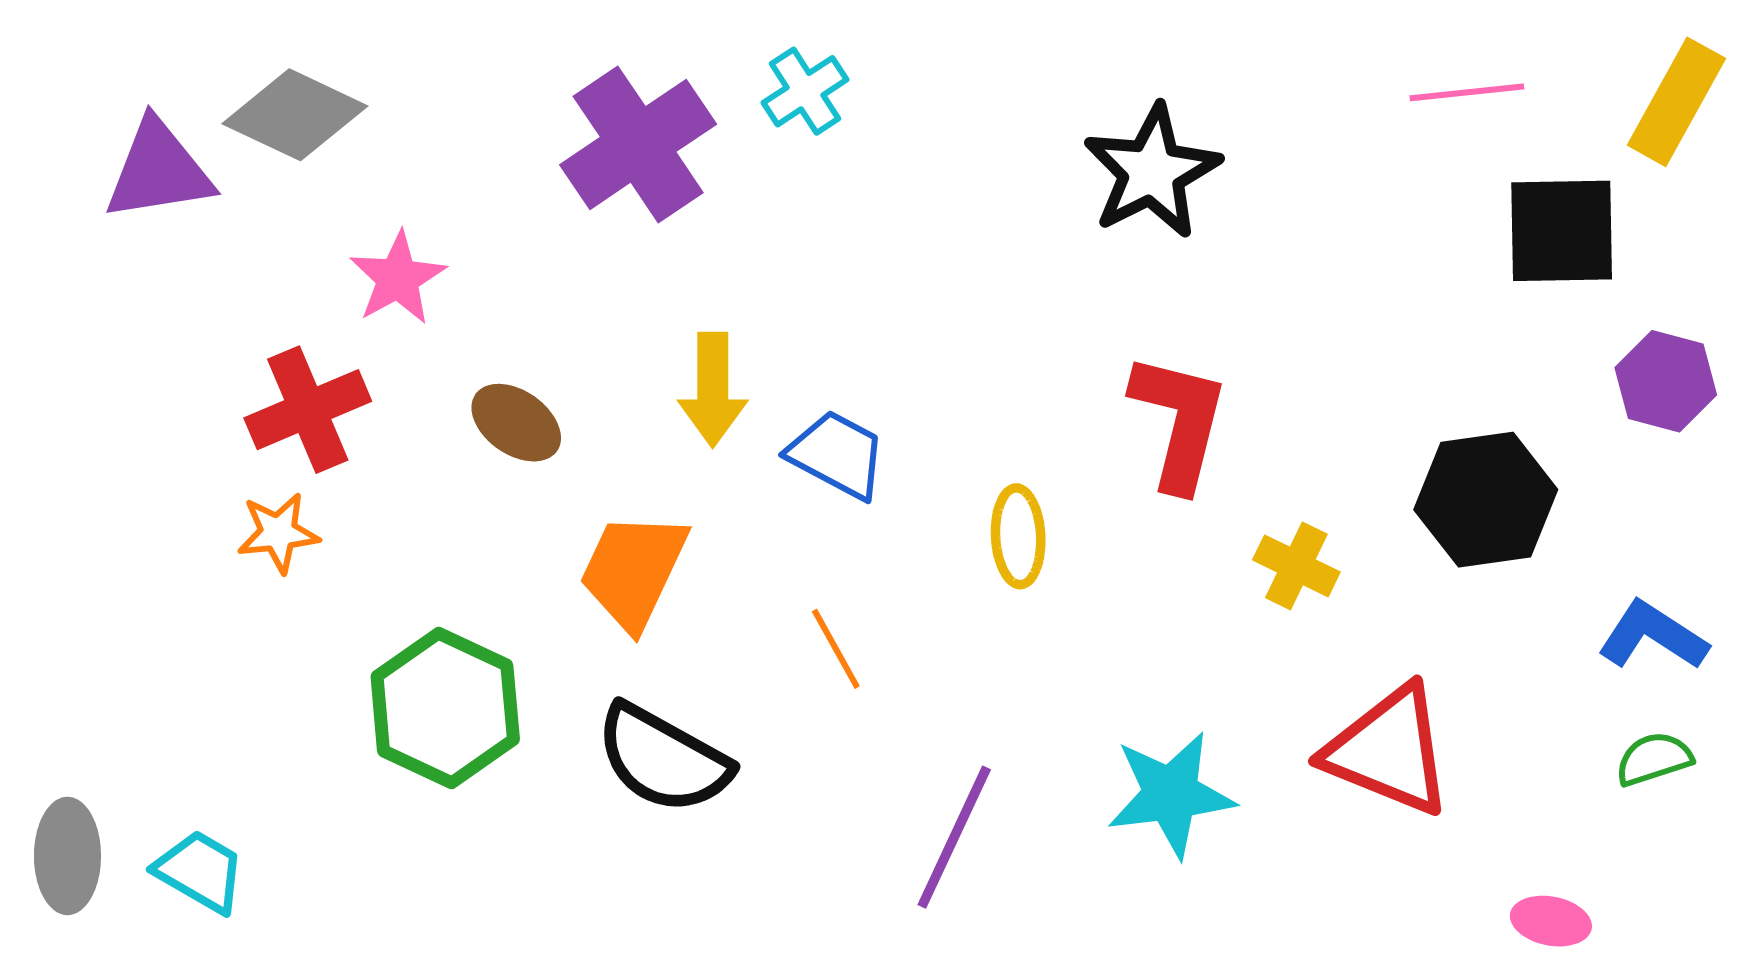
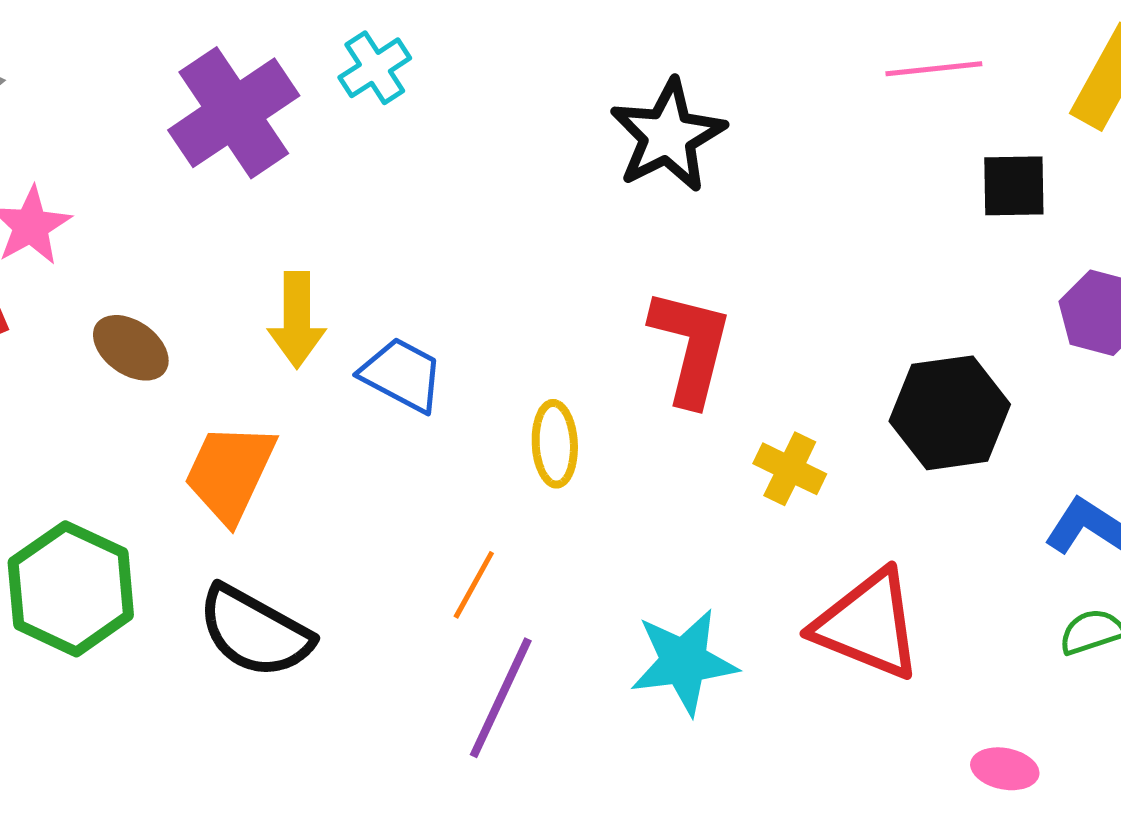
black square: (1562, 231) -> (1014, 186), size x0.7
orange line: (836, 649) -> (474, 585), moved, turned 58

